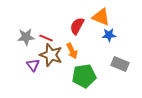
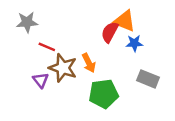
red semicircle: (77, 26) -> (110, 32), moved
gray star: (26, 37) -> (27, 22), moved
red line: (46, 38) -> (47, 47), moved

